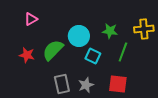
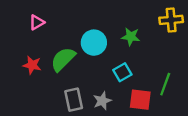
yellow cross: (144, 29) -> (171, 20), moved
green line: (123, 52) -> (165, 84), moved
cyan square: (93, 56) -> (122, 72), moved, turned 35

